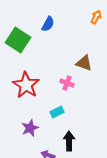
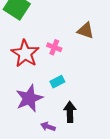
pink cross: (67, 83) -> (54, 47), moved
purple star: (30, 128) -> (29, 98), size x1.5

